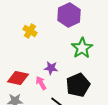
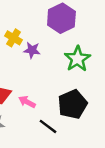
purple star: (51, 68) -> (32, 50), moved
pink arrow: (41, 83) -> (27, 102), turned -32

